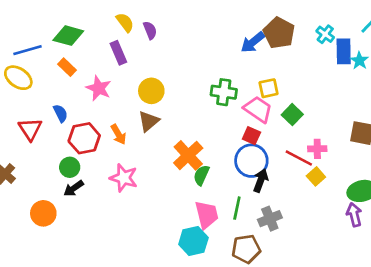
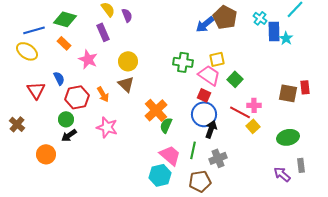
brown triangle: (149, 121) -> (126, 84), turned -36
pink trapezoid: (207, 215) -> (170, 155), turned -35
purple arrow: (354, 215) -> (282, 174), moved, turned -36

